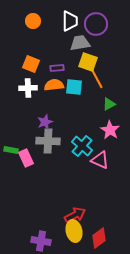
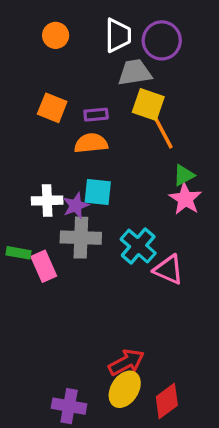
cyan square: (74, 87) -> (98, 192), moved
white cross: (28, 88) -> (47, 201), moved
pink star: (110, 130) -> (185, 199), moved
yellow ellipse: (74, 231) -> (125, 389), turned 45

